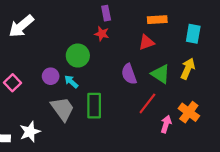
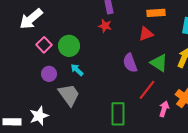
green circle: (78, 56) -> (69, 46), moved
purple circle: (51, 76) -> (49, 74), moved
pink square: (12, 83) -> (44, 45), moved
green rectangle: (94, 106) -> (118, 114), moved

